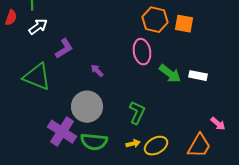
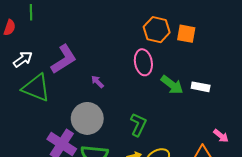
white arrow: (38, 27) -> (23, 59), moved
purple L-shape: (64, 49) -> (64, 59), size x1.4

